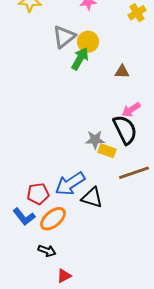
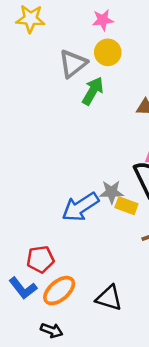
yellow circle: (88, 42) -> (108, 52), moved
blue arrow: (70, 184) -> (80, 207), moved
black triangle: (92, 198) -> (109, 298), moved

